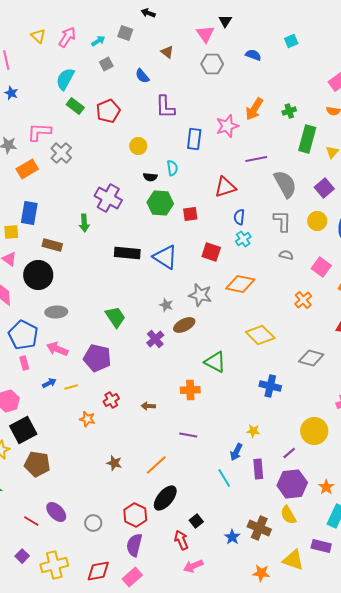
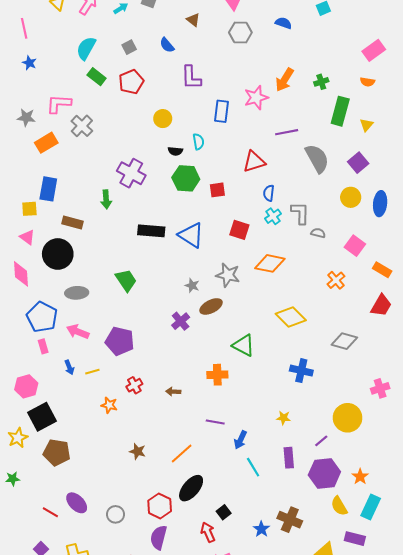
gray square: (106, 64) -> (129, 47), moved
gray L-shape: (282, 221) -> (300, 213), moved
green trapezoid: (115, 317) -> (126, 280), moved
blue arrow: (49, 383) -> (69, 367), turned 96
blue arrow: (236, 452) -> (240, 440), moved
yellow semicircle: (288, 515) -> (339, 506), moved

